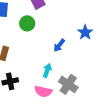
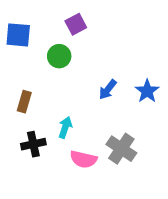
blue star: (85, 32) -> (147, 91), moved
cyan arrow: (47, 70) -> (65, 127), moved

